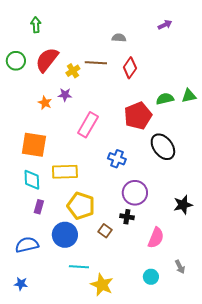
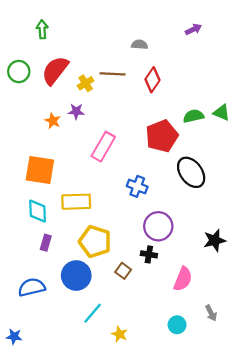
green triangle: (189, 96) -> (222, 113), turned 35
cyan line: (79, 267) -> (93, 313), turned -54
blue star: (21, 284) -> (14, 336), moved
yellow star: (102, 285) -> (120, 334), size x0.6

